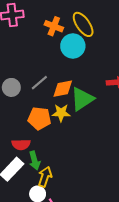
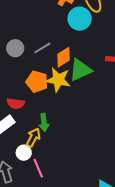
orange diamond: (63, 89) -> (64, 57), turned -30
yellow star: (61, 113) -> (58, 80), size x1.4
green arrow: (35, 161) -> (44, 122), moved

